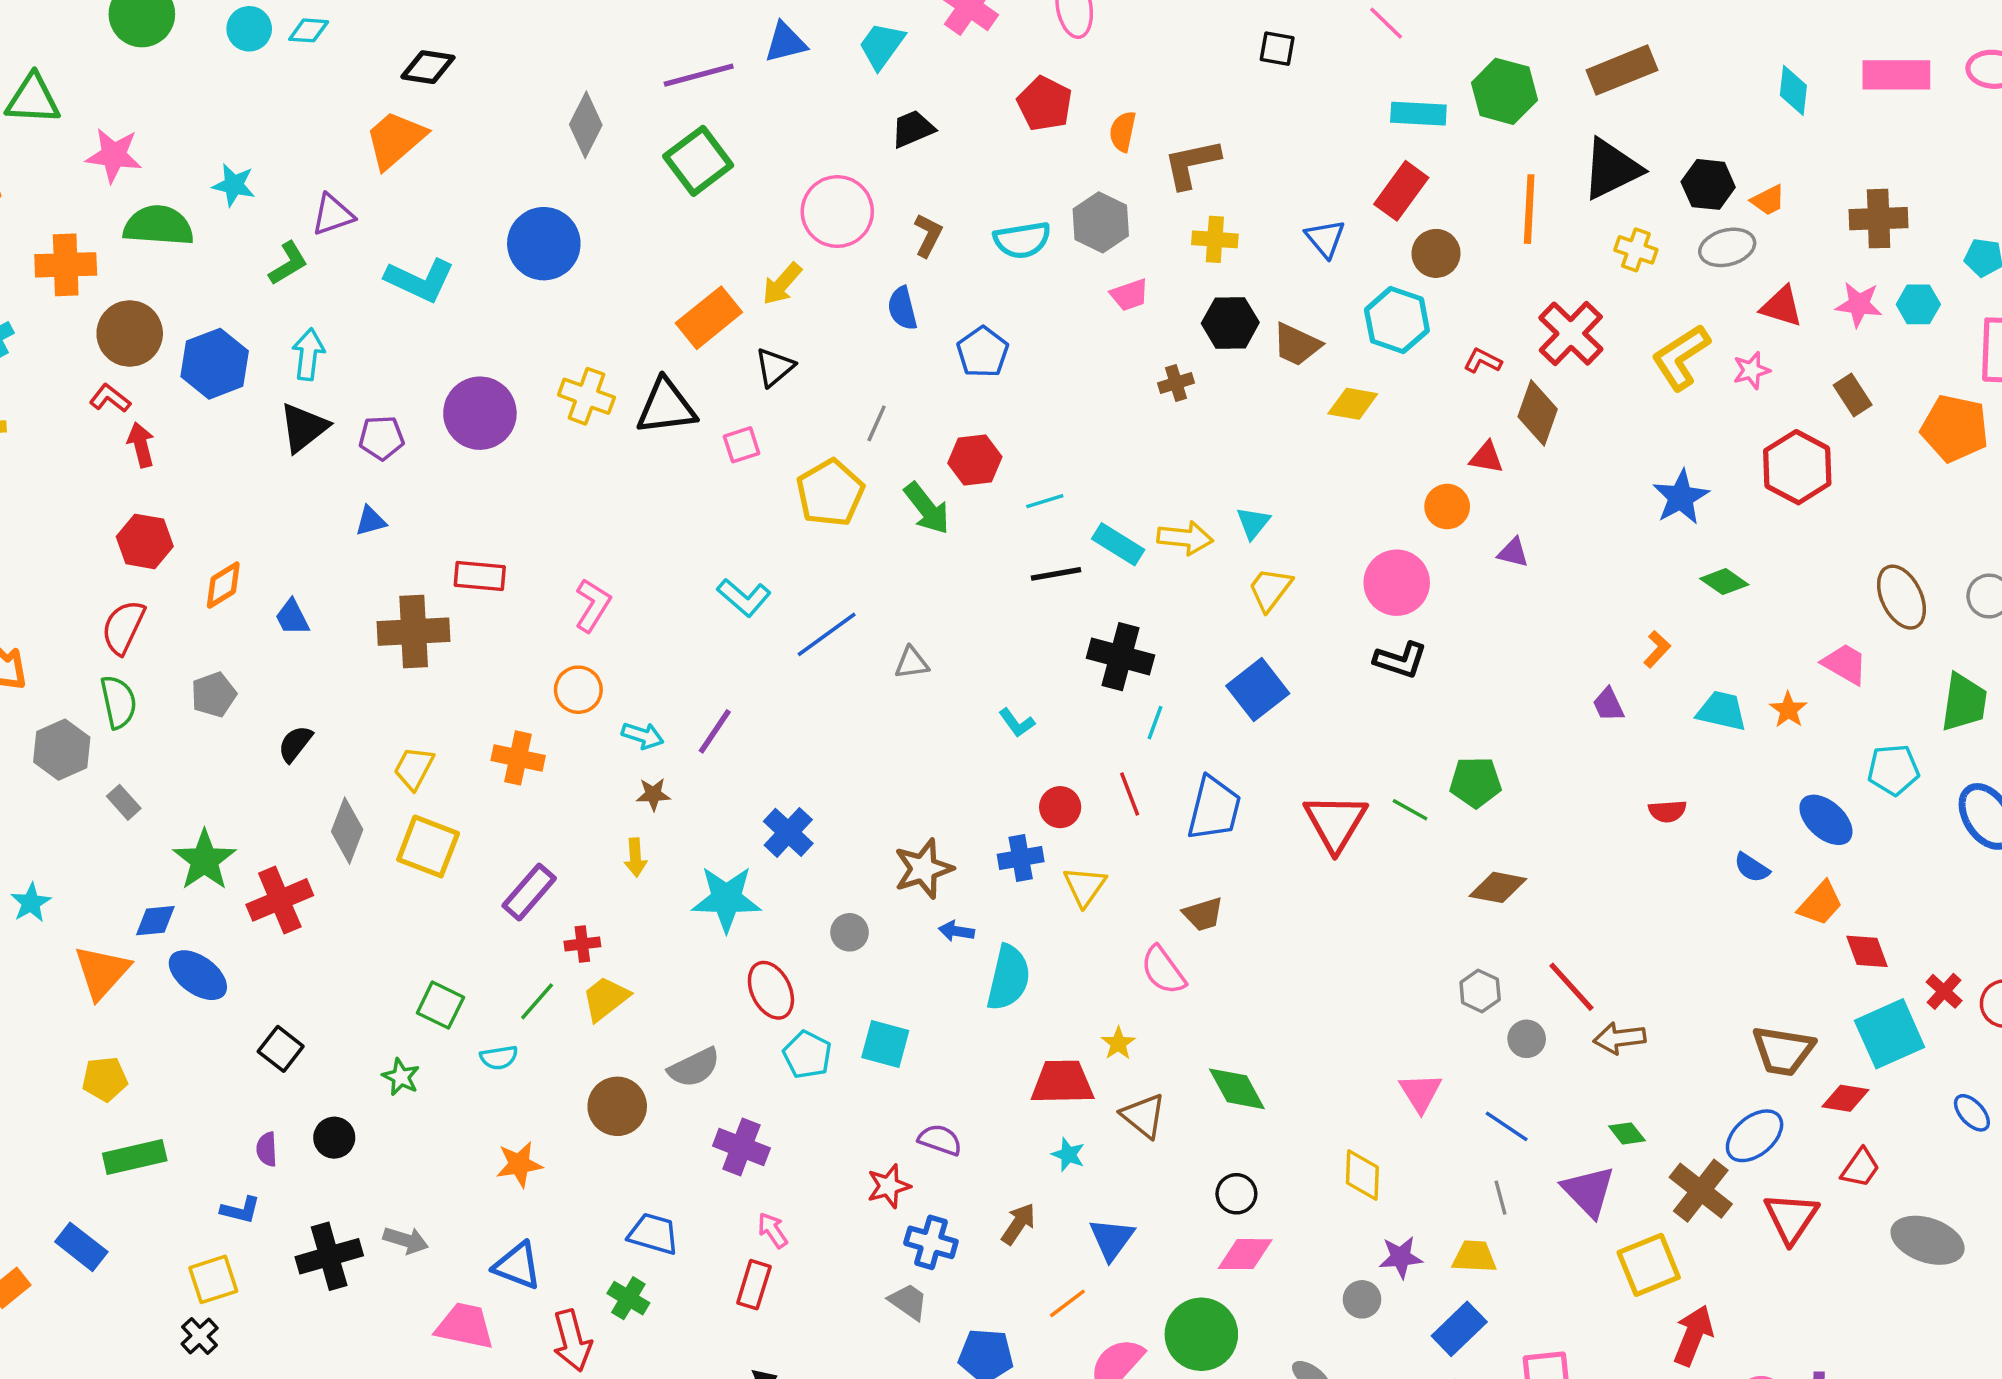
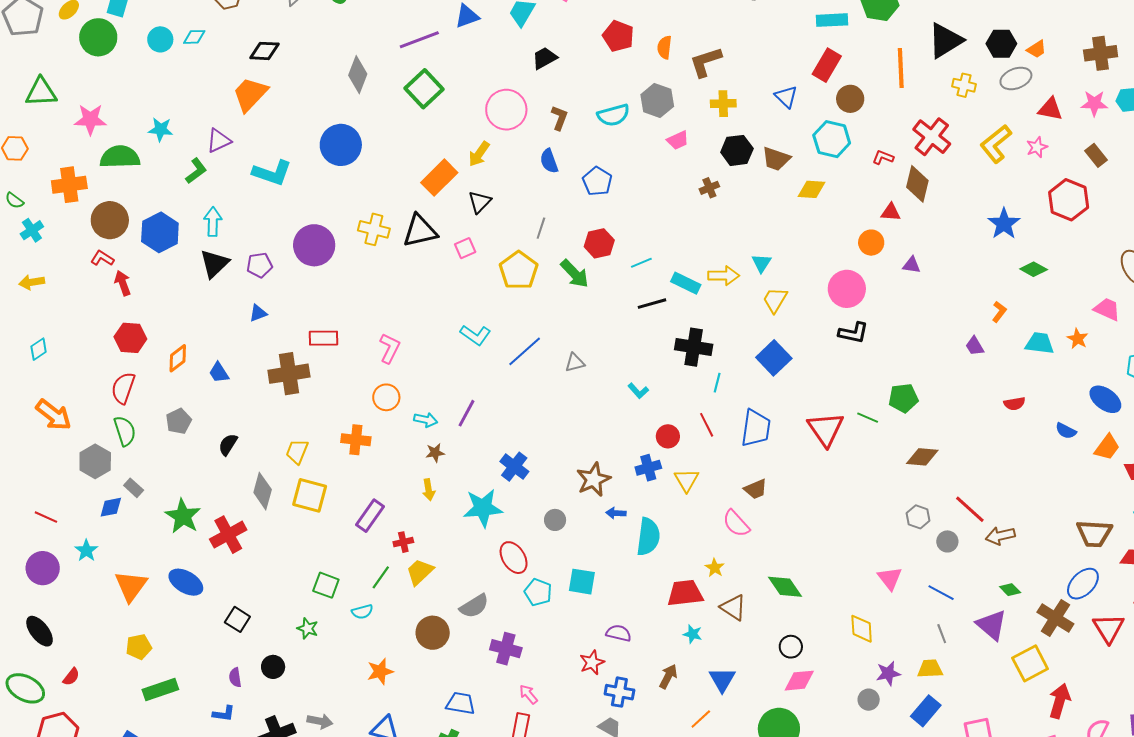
blue diamond: (155, 921) -> (111, 507), moved

